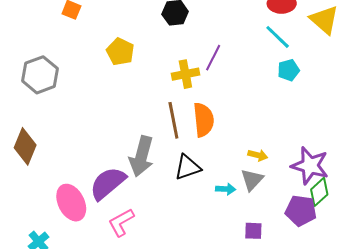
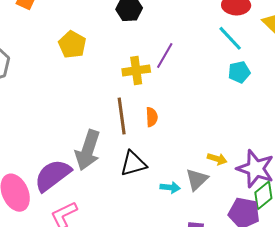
orange semicircle: (204, 120) -> (152, 117), size x0.6
yellow arrow: (258, 155) -> (217, 159), moved

